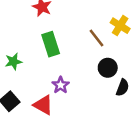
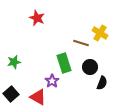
brown line: (97, 38) -> (81, 43), turned -35
green rectangle: (51, 44) -> (64, 63), moved

